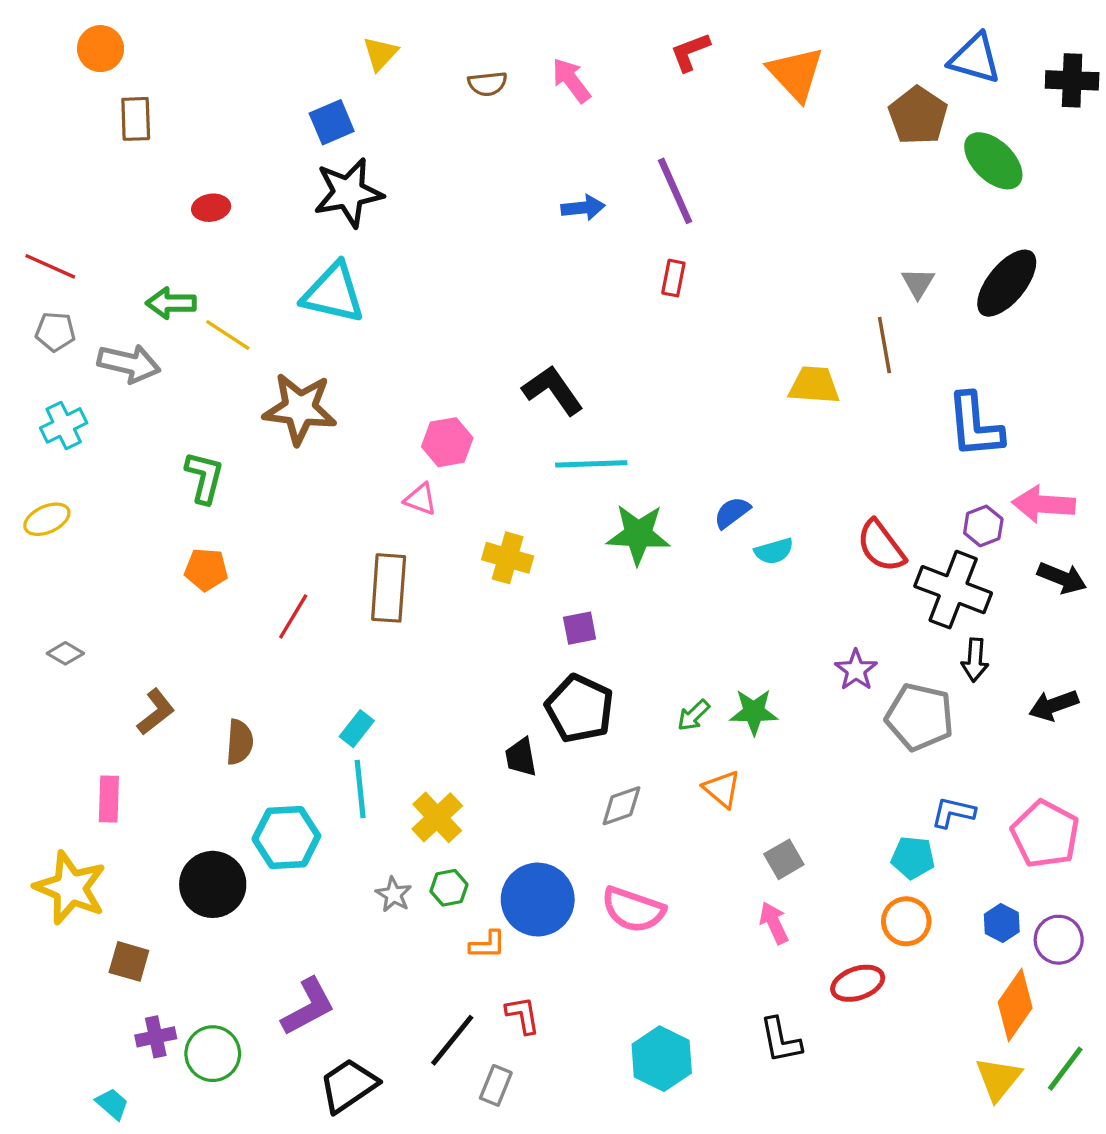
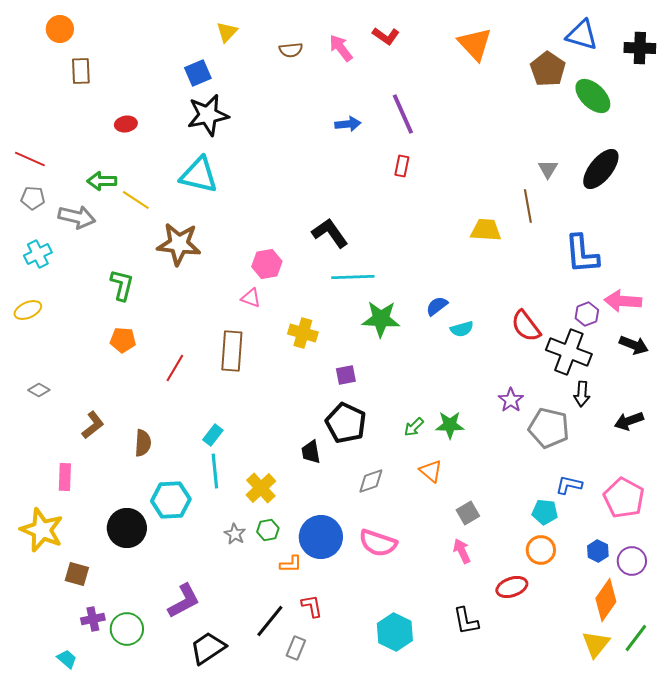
red L-shape: (690, 52) -> (386, 36), moved, turned -124

